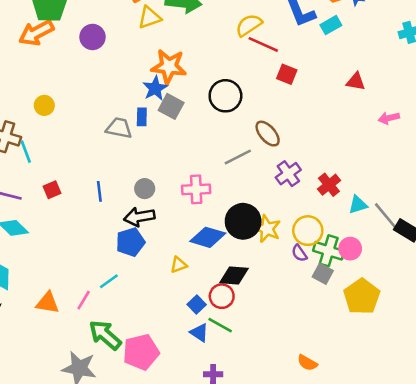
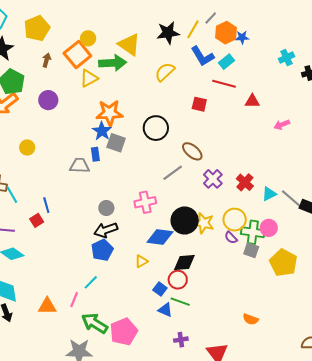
red line: (263, 44) -> (224, 84), moved
yellow circle: (44, 105) -> (27, 148), moved
blue line: (99, 191) -> (46, 205), moved

